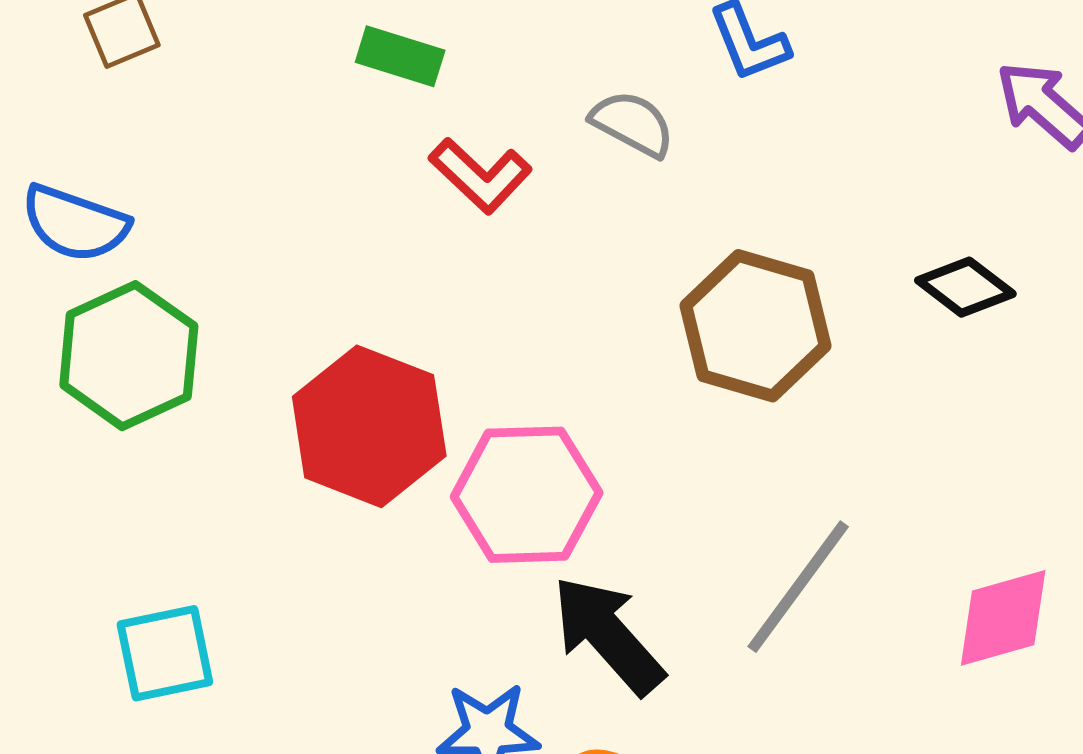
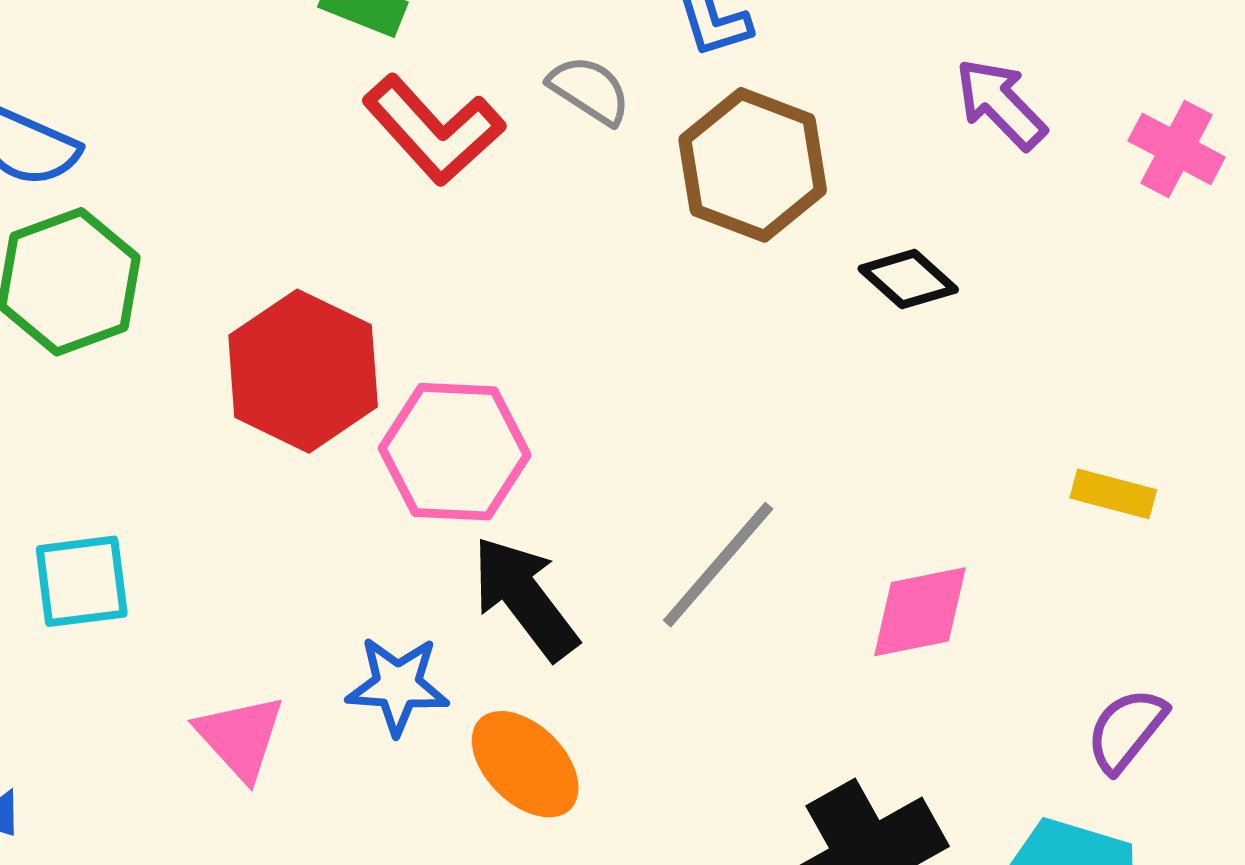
red L-shape: (480, 176) -> (434, 130), size x1.4
brown hexagon: (756, 326) -> (753, 165), moved

